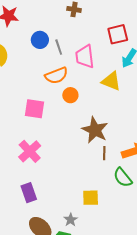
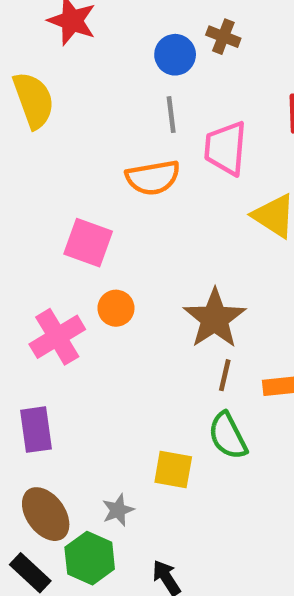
blue circle: (40, 40) -> (175, 55), moved
orange circle: (70, 95) -> (116, 308), moved
green semicircle: (123, 177) -> (228, 436), moved

